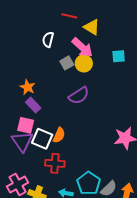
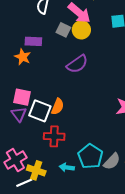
gray square: (67, 63) -> (63, 30), turned -32
purple rectangle: (33, 105) -> (33, 41), moved, turned -42
purple triangle: (22, 141) -> (19, 114), size x0.7

